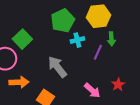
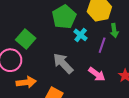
cyan cross: (77, 40) -> (81, 35), turned -32
pink arrow: (92, 91) -> (97, 74), moved

